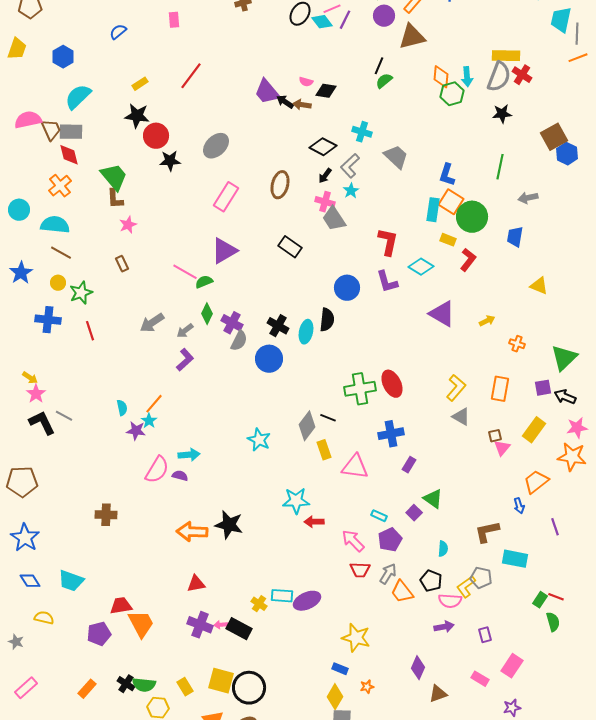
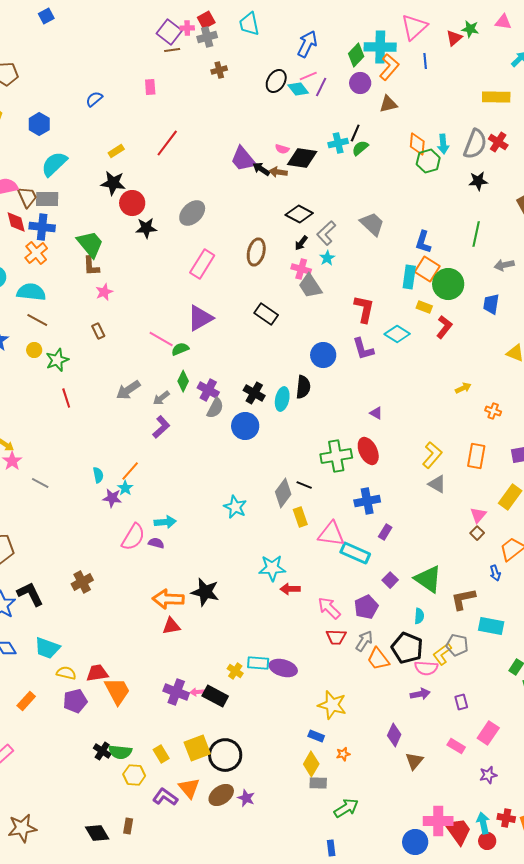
brown triangle: (412, 37) -> (388, 104), size x0.7
yellow rectangle: (506, 56) -> (496, 97), moved
black diamond: (326, 91) -> (302, 158), size x1.4
cyan cross: (362, 132) -> (338, 143), moved, turned -30
red diamond: (69, 155) -> (16, 222), moved
purple triangle: (442, 314) -> (376, 413), moved, size x0.5
blue cross: (48, 320) -> (42, 227), moved
black L-shape: (42, 423) -> (30, 594), moved
brown square: (495, 436) -> (477, 533), moved, turned -32
green triangle: (433, 499) -> (428, 579), moved, size x1.4
brown cross: (106, 515) -> (82, 582), turned -30
cyan rectangle: (379, 516) -> (355, 553), moved, size x1.8
black pentagon: (431, 581) -> (407, 648), size x1.4
red triangle: (196, 584) -> (171, 626), moved
purple ellipse: (307, 601) -> (283, 668), turned 40
yellow semicircle: (44, 618) -> (66, 673), moved
yellow square: (221, 681) -> (197, 748), turned -36
orange rectangle: (87, 689) -> (26, 701), moved
brown triangle: (438, 694) -> (414, 761), turned -30

